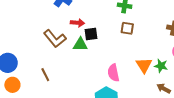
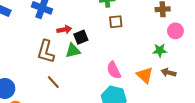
brown L-shape: (55, 39) -> (46, 51), turned 70
orange triangle: (144, 65) -> (145, 75), moved
brown line: (45, 75) -> (53, 82), moved

